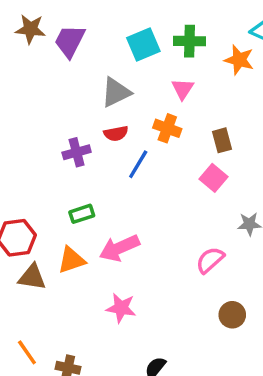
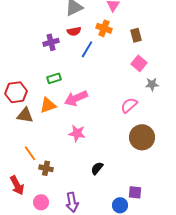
pink square: (213, 178) -> (139, 63), moved
brown circle: (232, 315) -> (142, 137), size x1.6
orange line: (27, 352) -> (30, 153), moved

